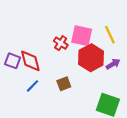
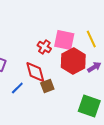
red diamond: (30, 61) -> (35, 72), moved

